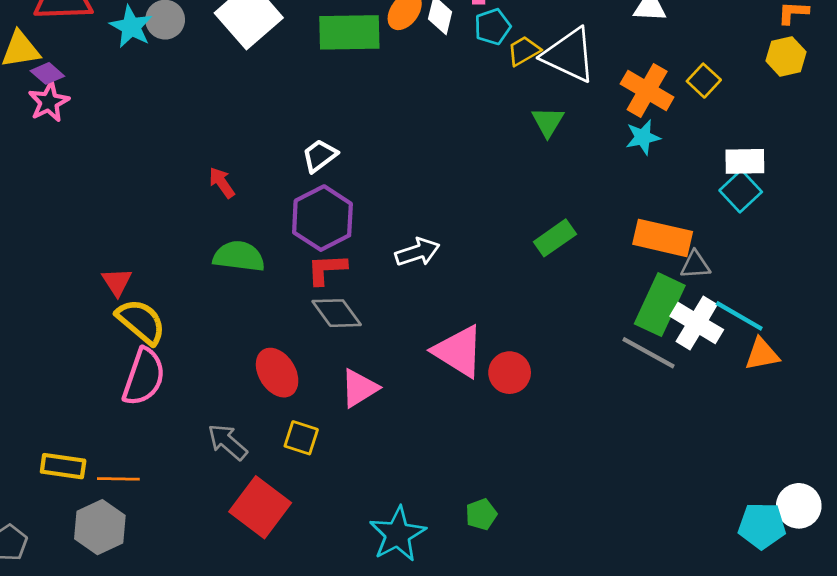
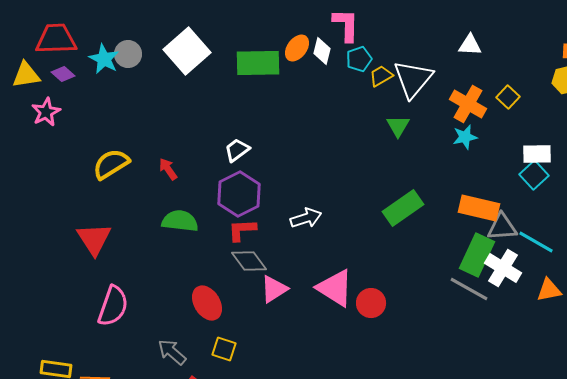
white triangle: (569, 55) -> (413, 79), turned 45
purple diamond: (47, 73) -> (63, 74), moved
green rectangle: (555, 238) -> (403, 208), size x1.4
gray triangle: (695, 265) -> (502, 227), size x1.4
red triangle: (117, 282) -> (94, 239), size x1.6
cyan line: (739, 316) -> (536, 242), moved
yellow semicircle: (141, 322) -> (111, 164), moved, turned -72
pink triangle: (359, 388) -> (274, 289), moved

